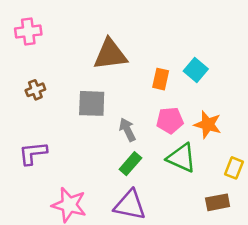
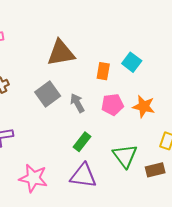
gray square: (92, 103) -> (48, 94), turned -35
gray arrow: (127, 130) -> (77, 103), moved
green triangle: (181, 158) -> (125, 156), moved, turned 32

